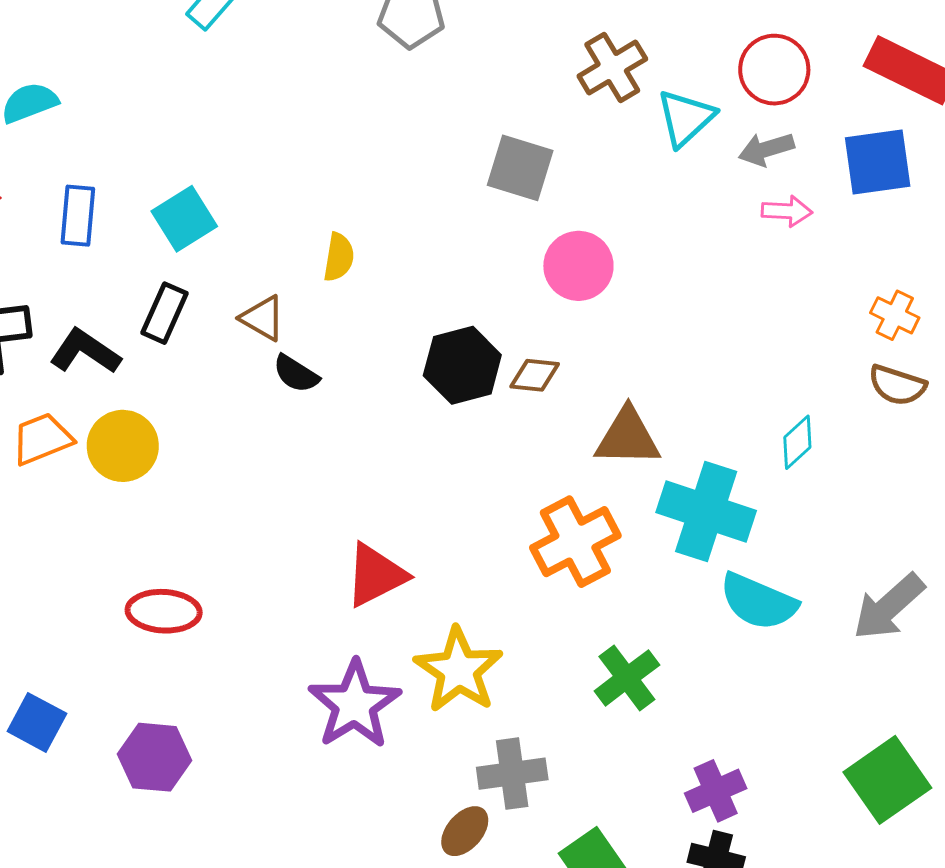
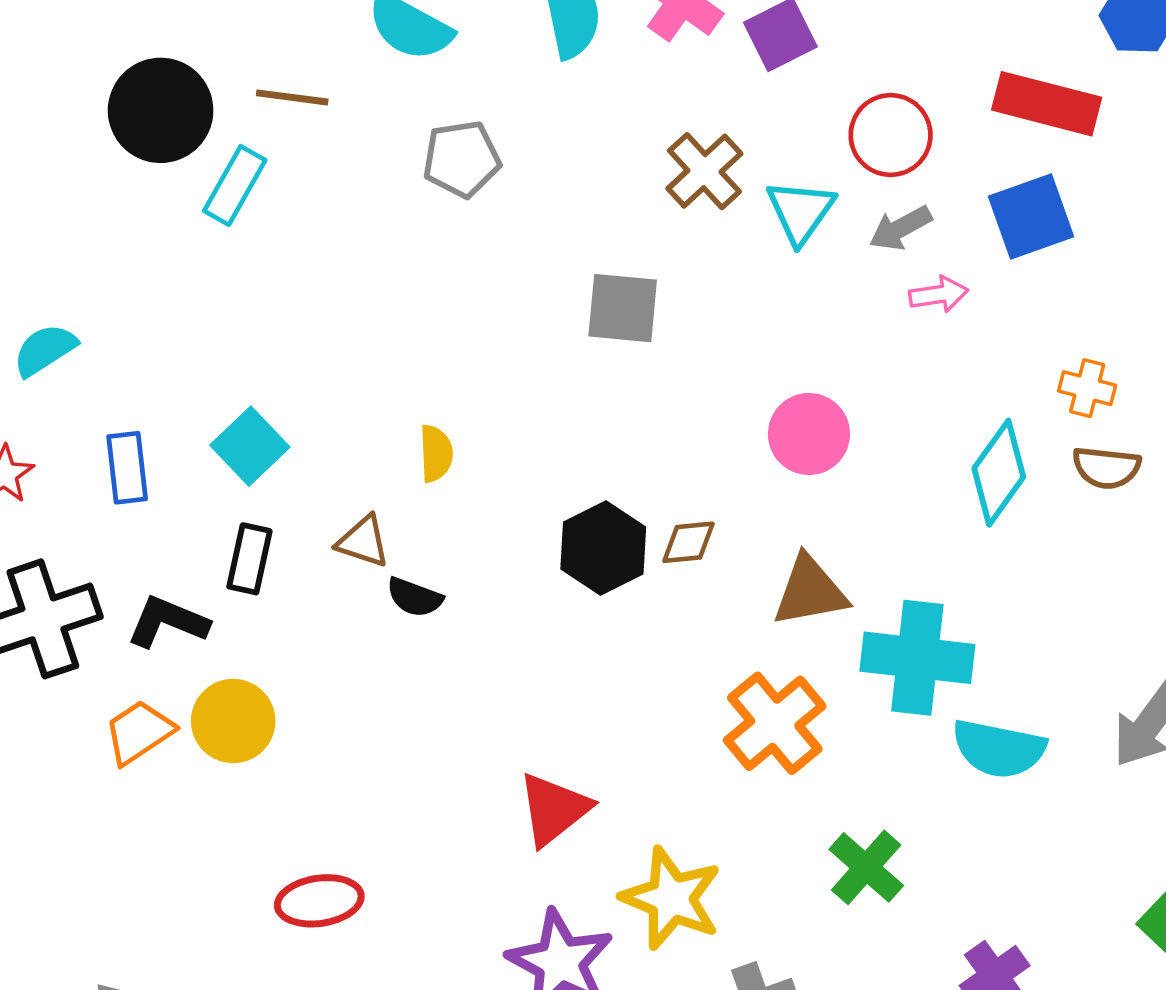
pink circle: (578, 266) -> (809, 434), moved
cyan diamond: (797, 442) -> (999, 473), moved, size x1.6

